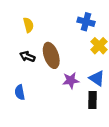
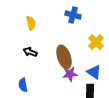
blue cross: (86, 22) -> (73, 15), moved
brown ellipse: (51, 55) -> (64, 57), moved

